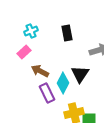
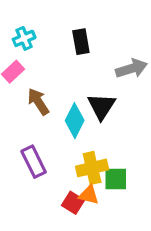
brown arrow: (40, 71) -> (38, 102), turned 30
purple rectangle: (47, 93) -> (34, 162), moved

